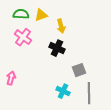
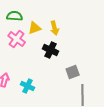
yellow triangle: (41, 15) -> (35, 28), moved
cyan cross: (63, 91) -> (28, 86), moved

